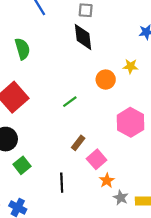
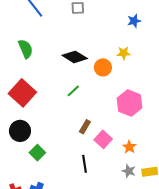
black diamond: (83, 37) -> (75, 57), moved, turned -45
orange star: (107, 180) -> (129, 147), moved
black line: (62, 183) -> (85, 164), moved

